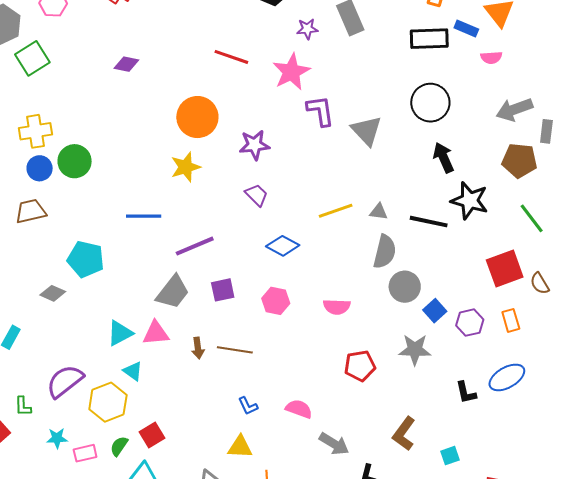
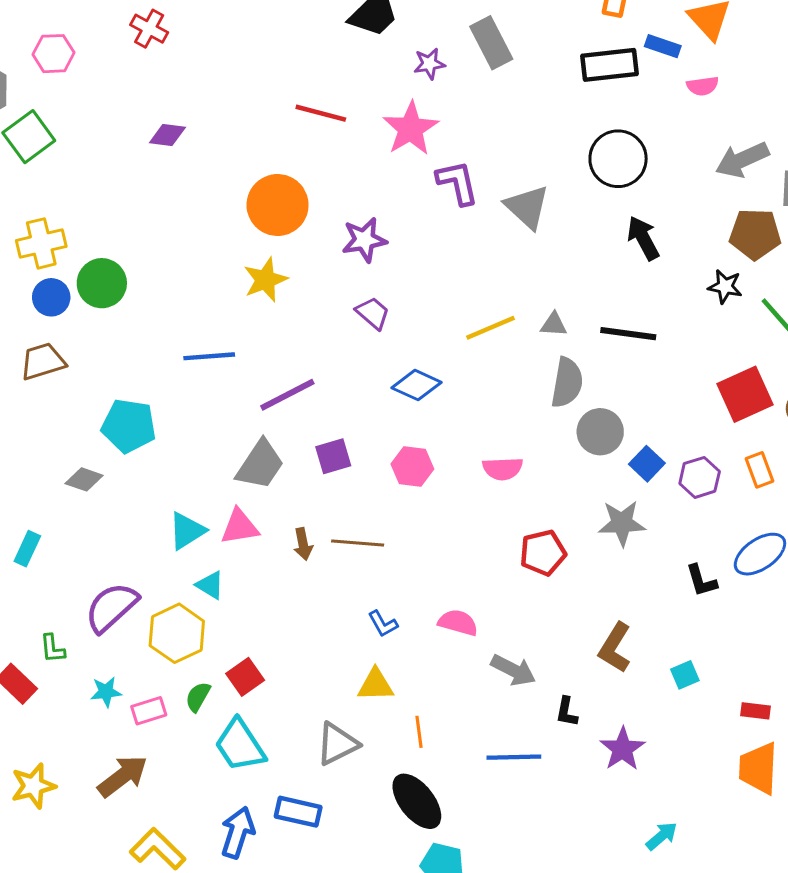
black star: (470, 201) -> (725, 287), moved, size x0.6

